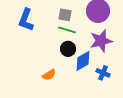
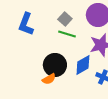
gray square: (65, 15) -> (65, 19), turned 32
black circle: (68, 49) -> (55, 65), moved, size x1.5

